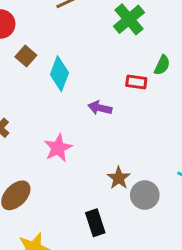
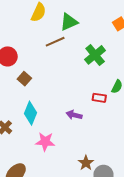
cyan diamond: (59, 74) -> (31, 113), moved
pink star: (58, 148) -> (45, 142), turned 30

